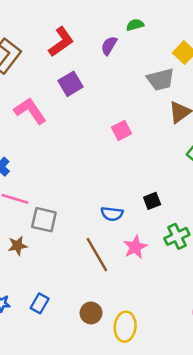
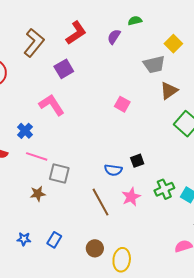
purple square: (70, 84) -> (64, 69), moved
pink L-shape: (30, 111) -> (52, 105), moved
pink square: (121, 130) -> (122, 104), turned -35
black square: (152, 201) -> (137, 161), moved

